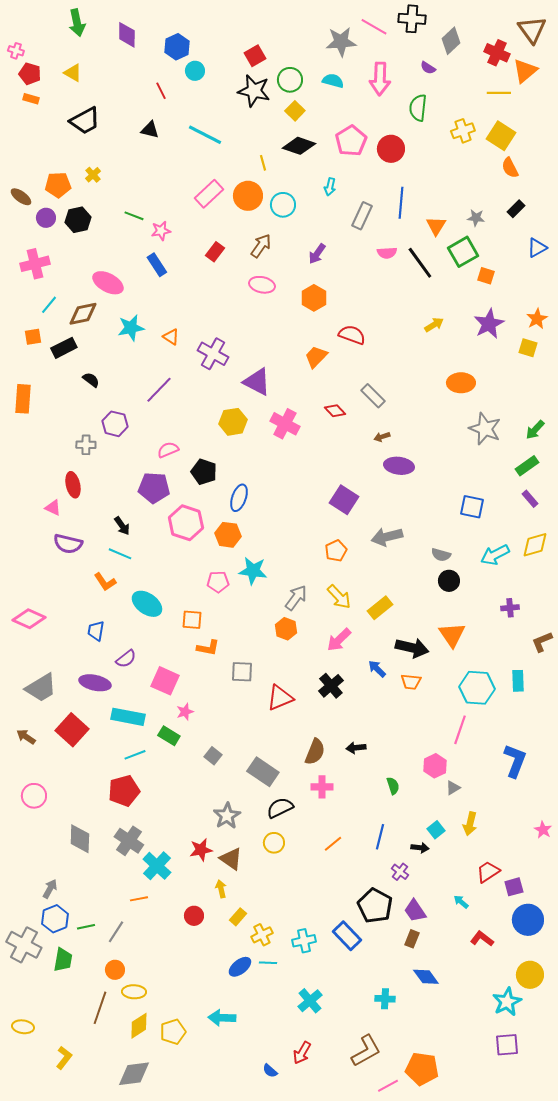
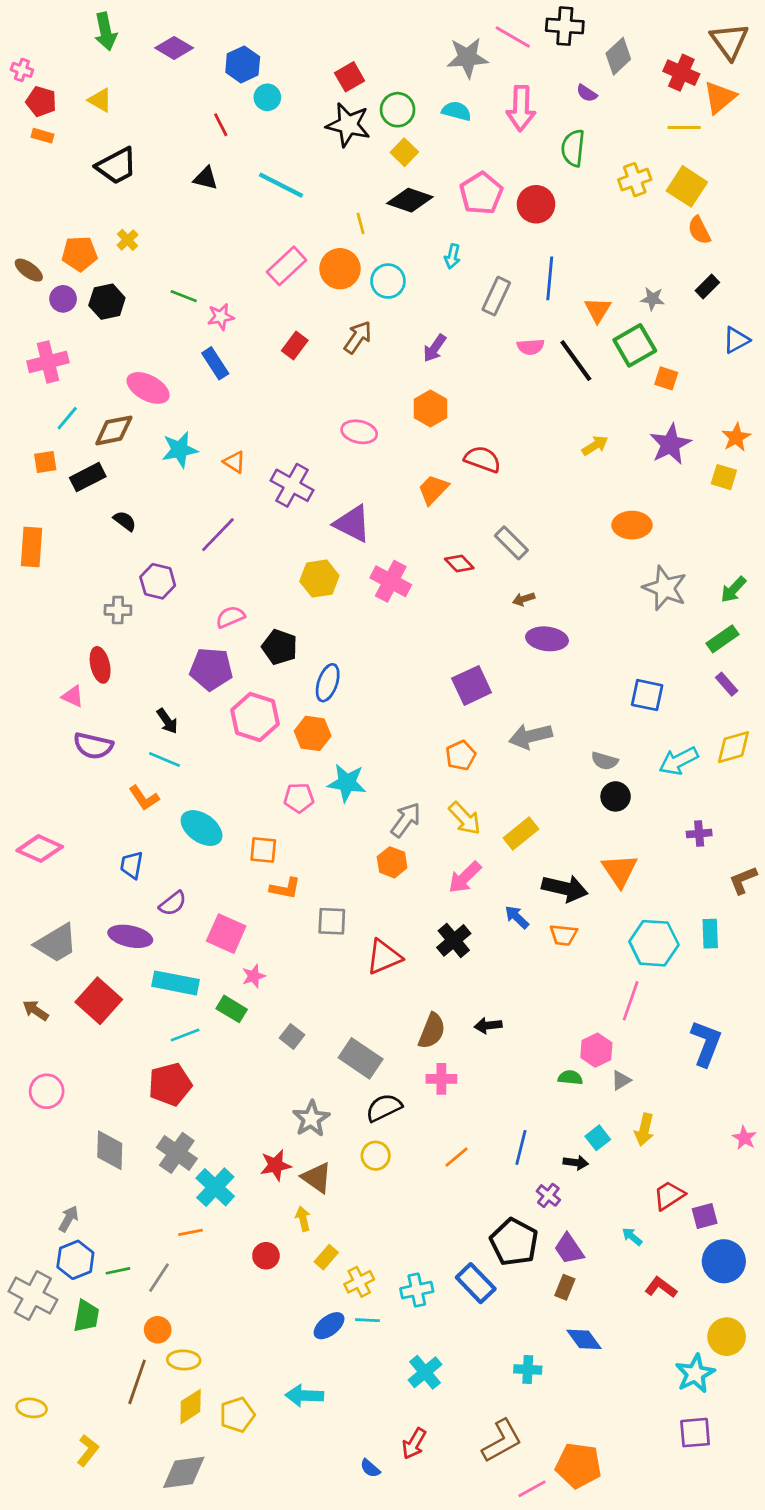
purple diamond: (127, 35) -> (174, 48), turned -60
pink ellipse: (262, 285) -> (359, 432), moved
purple square: (344, 500) -> (472, 685), turned 32
green semicircle: (393, 786) -> (570, 1078), moved, turned -66

